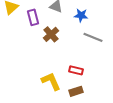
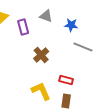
brown cross: (51, 34) -> (41, 55), moved
brown rectangle: (76, 91) -> (66, 101), turned -64

